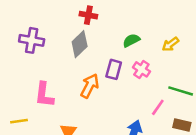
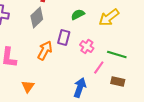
yellow arrow: (170, 44) -> (109, 17), size x1.5
pink cross: (141, 69) -> (87, 46), moved

